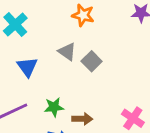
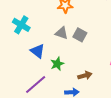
green star: (54, 107) -> (57, 64), moved

